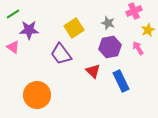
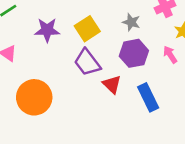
purple star: (29, 30) -> (47, 30), moved
purple trapezoid: (61, 54) -> (87, 62), moved
orange circle: (37, 95) -> (34, 97), moved

